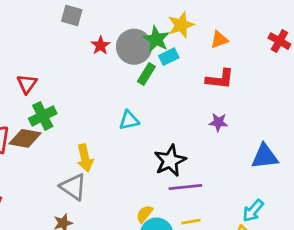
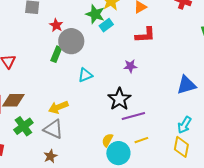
gray circle: (134, 47) -> (71, 41), moved
green rectangle: (146, 74) -> (56, 54), moved
green cross: (43, 116) -> (23, 126), moved
purple star: (218, 122) -> (130, 66), moved
yellow arrow: (85, 158) -> (58, 107), turned 90

